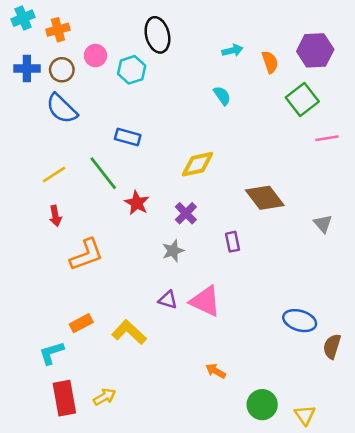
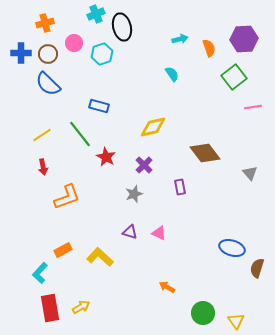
cyan cross: (23, 18) -> (96, 14), moved
pink triangle: (205, 301) -> (159, 233), size x0.6
cyan L-shape: (51, 353) -> (40, 273), turned -30

